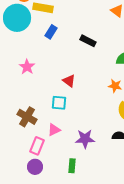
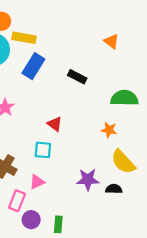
blue rectangle: (51, 32) -> (33, 66), size x1.5
purple star: (85, 139) -> (88, 179), moved
purple circle: (35, 167) -> (31, 220), moved

